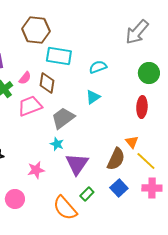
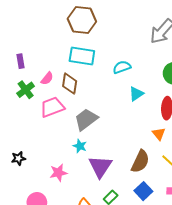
brown hexagon: (36, 30) -> (82, 20), moved
cyan triangle: (93, 97) -> (136, 94), moved
orange triangle: (132, 142) -> (159, 134), moved

